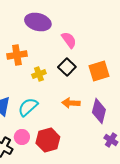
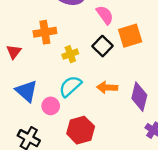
orange square: (99, 71) -> (130, 36), moved
cyan semicircle: (28, 107) -> (70, 86), moved
pink circle: (22, 137) -> (51, 106), moved

